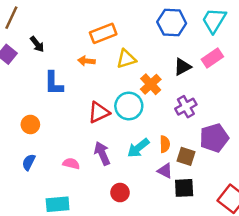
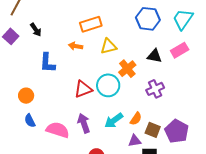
black triangle: (183, 67) -> (154, 56), turned 35
purple pentagon: (214, 138) -> (177, 131), moved, turned -30
orange semicircle: (165, 144) -> (136, 119), turned 32
blue semicircle: (29, 162) -> (30, 121), moved, turned -56
pink semicircle: (71, 164) -> (58, 130), size x1.6
purple triangle: (165, 171) -> (135, 141), turned -40

